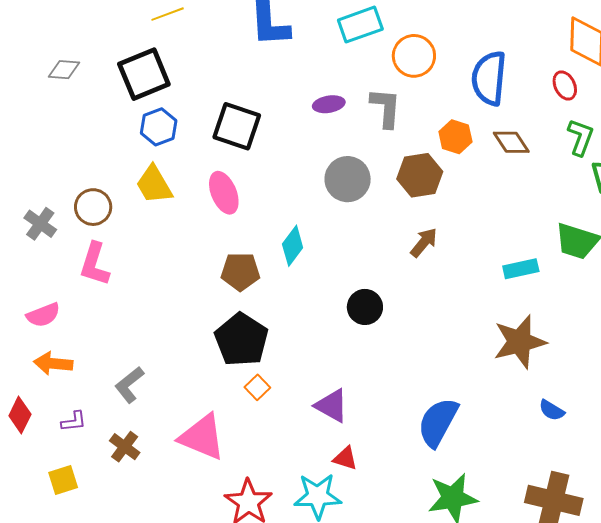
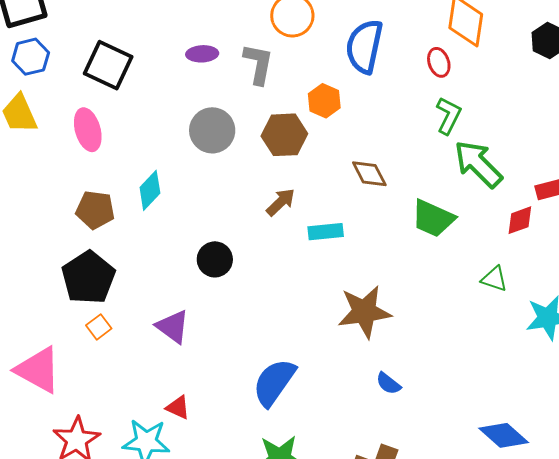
brown diamond: (511, 142) -> (369, 174), moved
cyan rectangle: (521, 269) -> (326, 232), moved
purple triangle: (332, 406) -> (173, 327), moved

